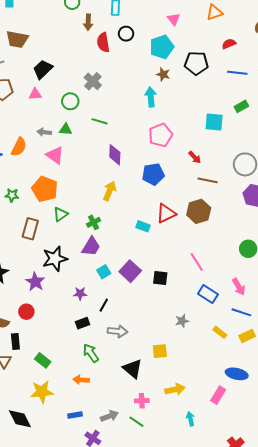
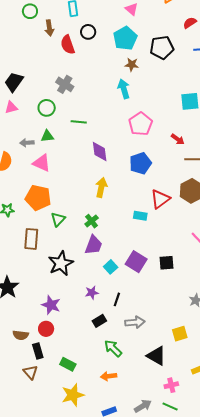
purple star: (35, 282) -> (51, 305), moved
red circle: (26, 312) -> (46, 329), moved

